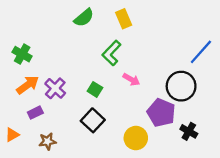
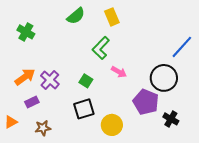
green cross: (22, 54) -> (26, 32), moved
black square: (93, 120) -> (84, 109), turned 30
yellow circle: (136, 138) -> (112, 125), moved

